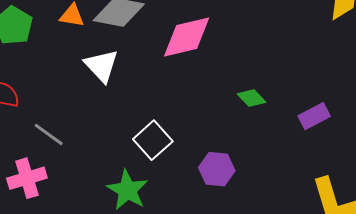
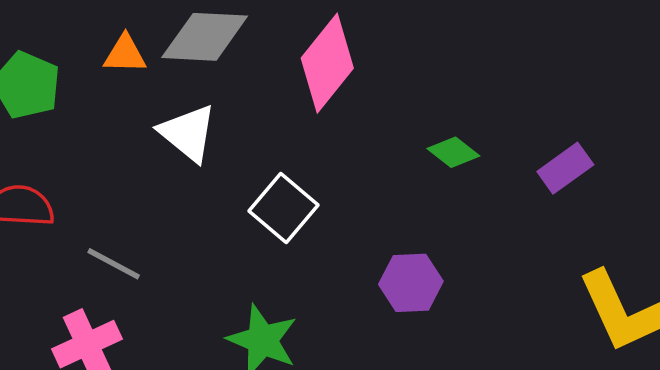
pink diamond: (187, 37) -> (327, 63), turned -30
white square: (153, 140) -> (284, 208), moved

